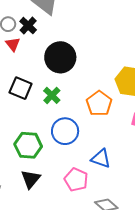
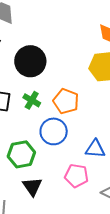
orange pentagon: (99, 103) -> (66, 101), moved

